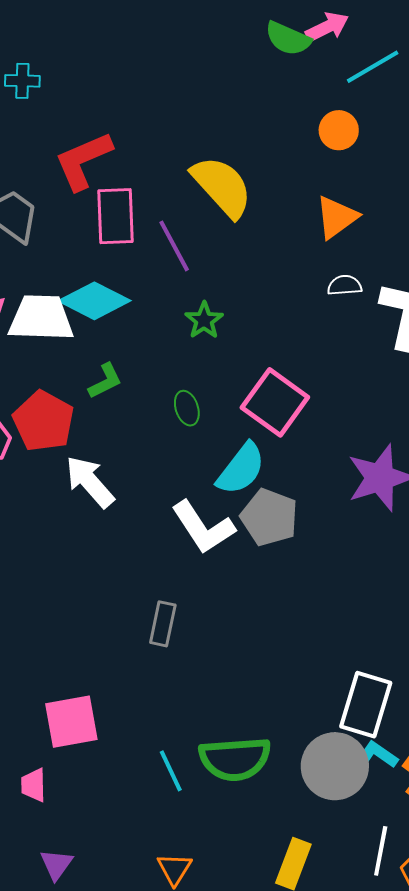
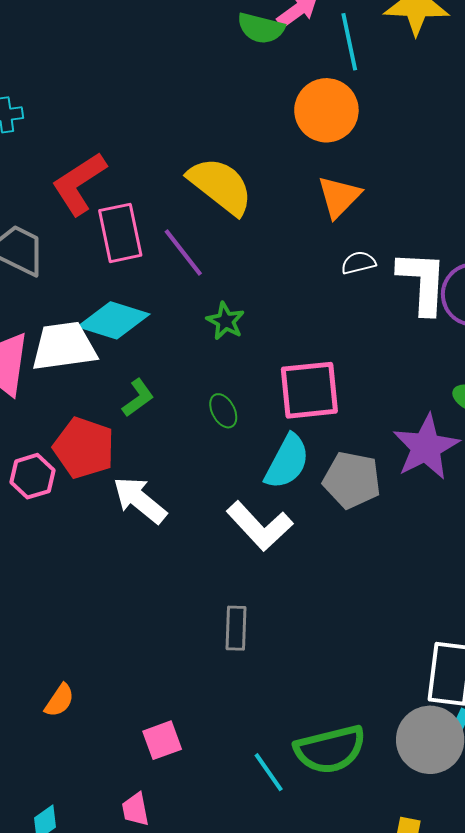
cyan line: (373, 67) -> (349, 42), turned -62
orange circle: (339, 130) -> (326, 110), size x1.6
pink square: (275, 402) -> (309, 390), turned -32
gray pentagon: (269, 517) -> (352, 480), moved
pink square: (71, 722) -> (162, 740), size x0.7

